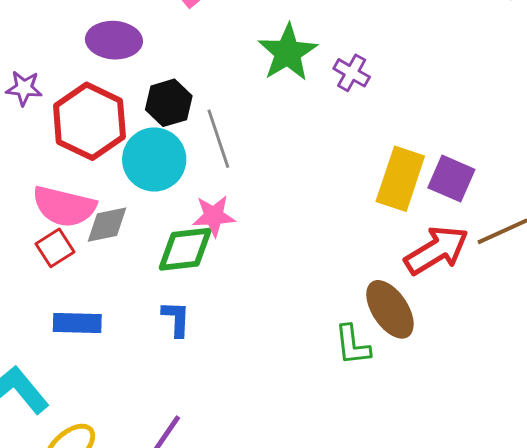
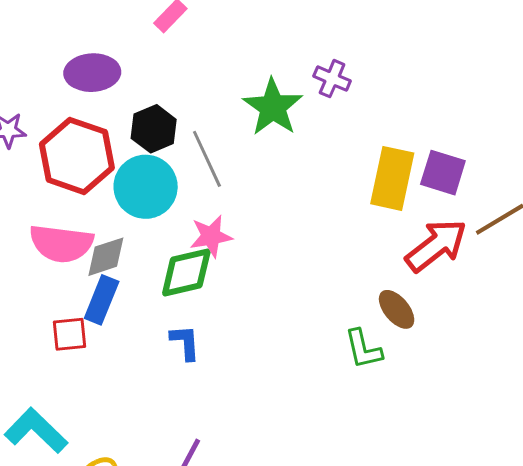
green star: (288, 53) -> (273, 107), moved
red square: (55, 248) -> (69, 334), moved, turned 33
brown ellipse: (390, 309) -> (397, 309), size x0.7
blue rectangle: (77, 323) -> (102, 300), moved, turned -63

